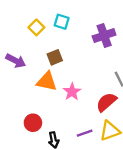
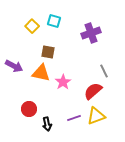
brown square: (55, 57) -> (48, 52), turned 32
purple arrow: (16, 61) -> (14, 66), moved

